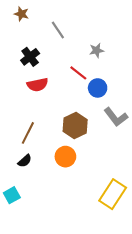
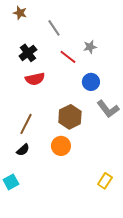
red line: (78, 73) -> (68, 57), moved
yellow rectangle: (113, 194) -> (105, 181), size x0.6

